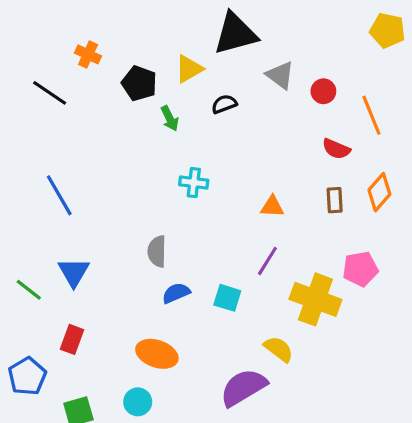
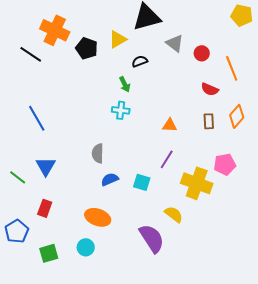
orange cross: (88, 54) -> (55, 30), size x1.8
green arrow: (170, 118) -> (125, 84), moved
purple semicircle: (243, 387) -> (152, 238), turned 88

